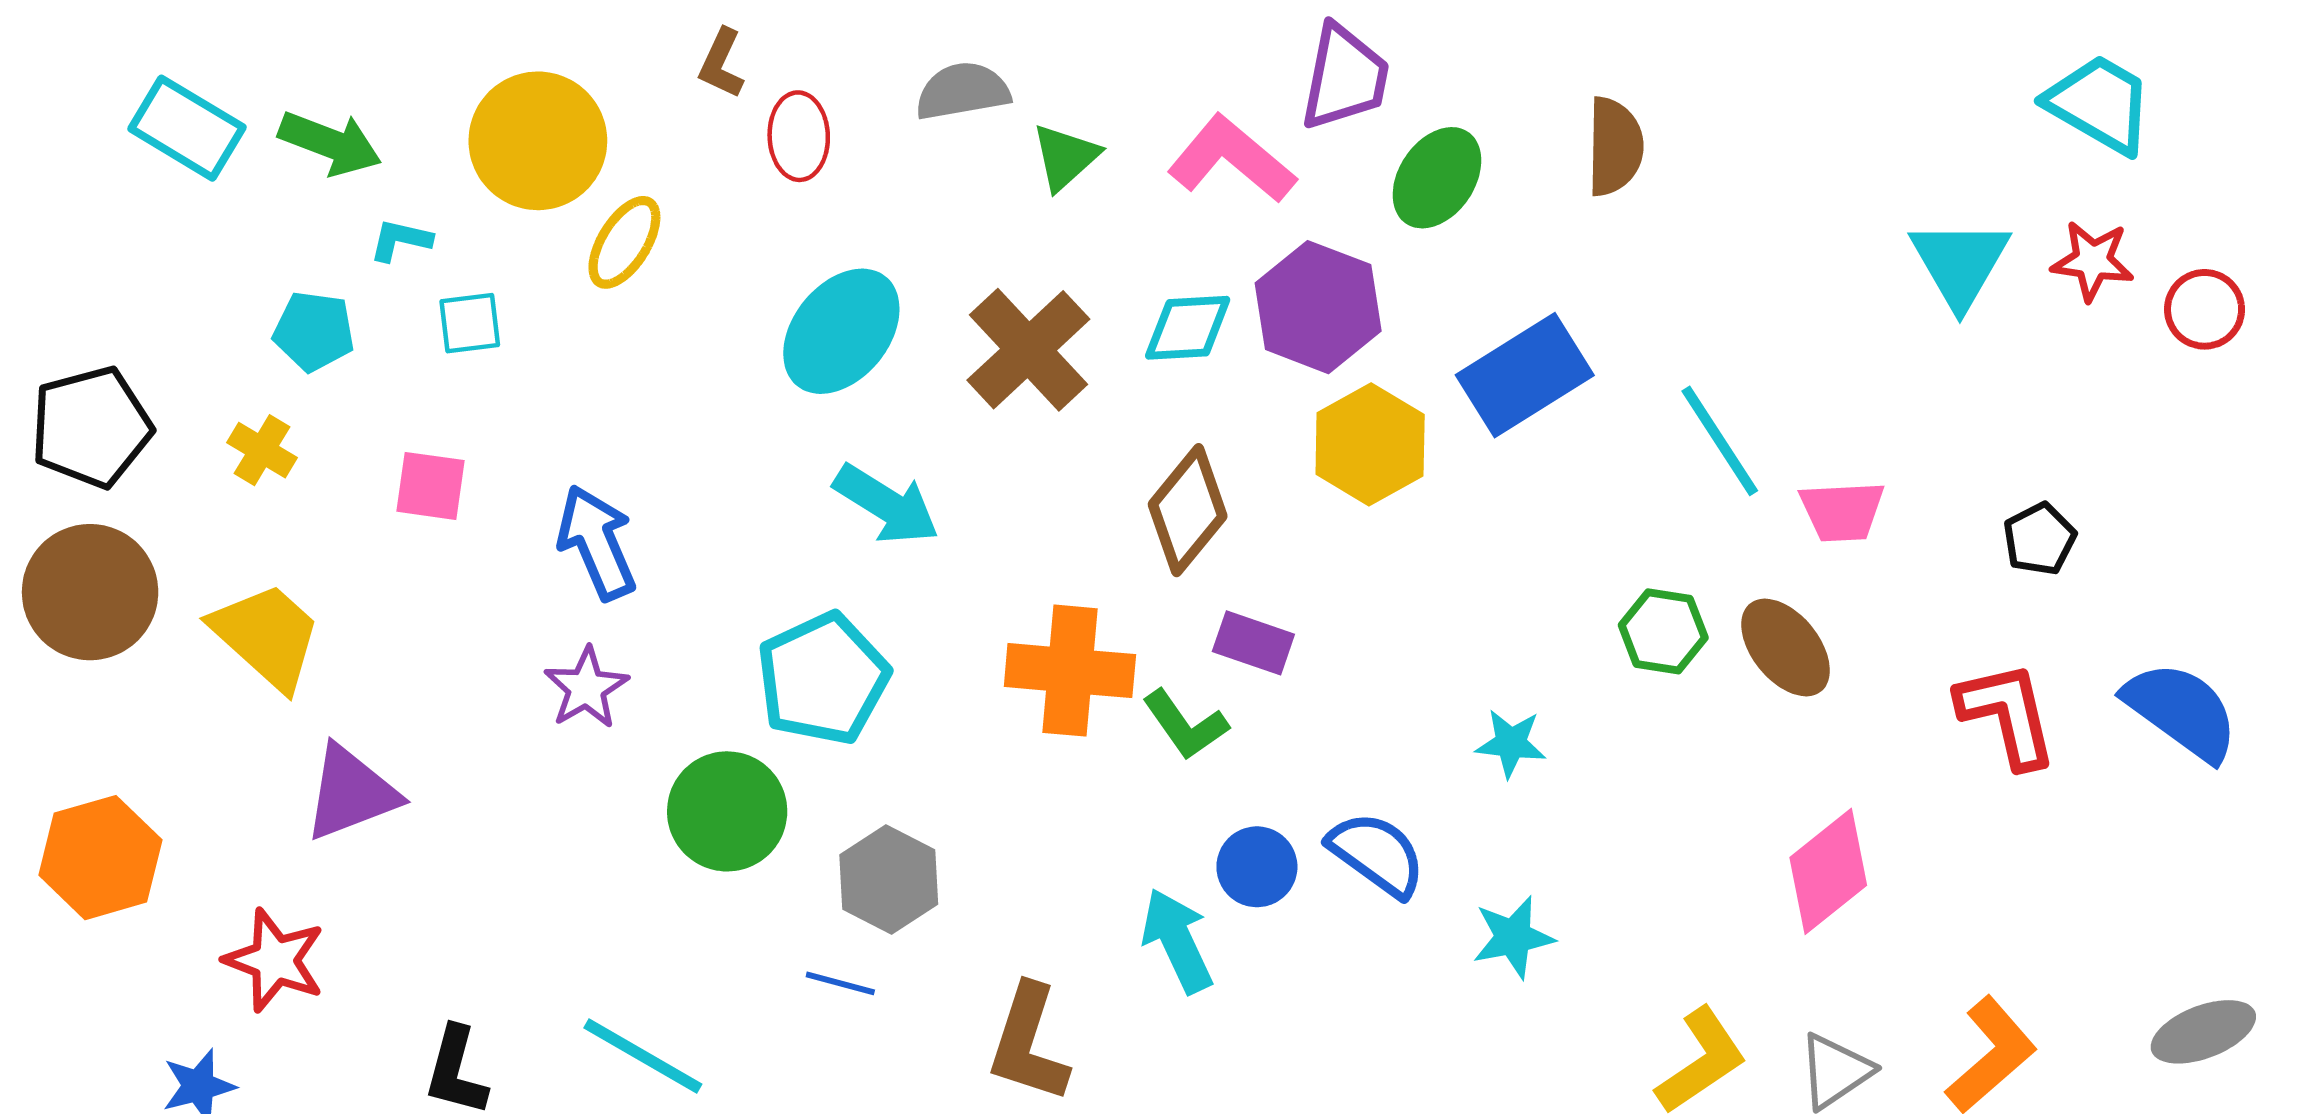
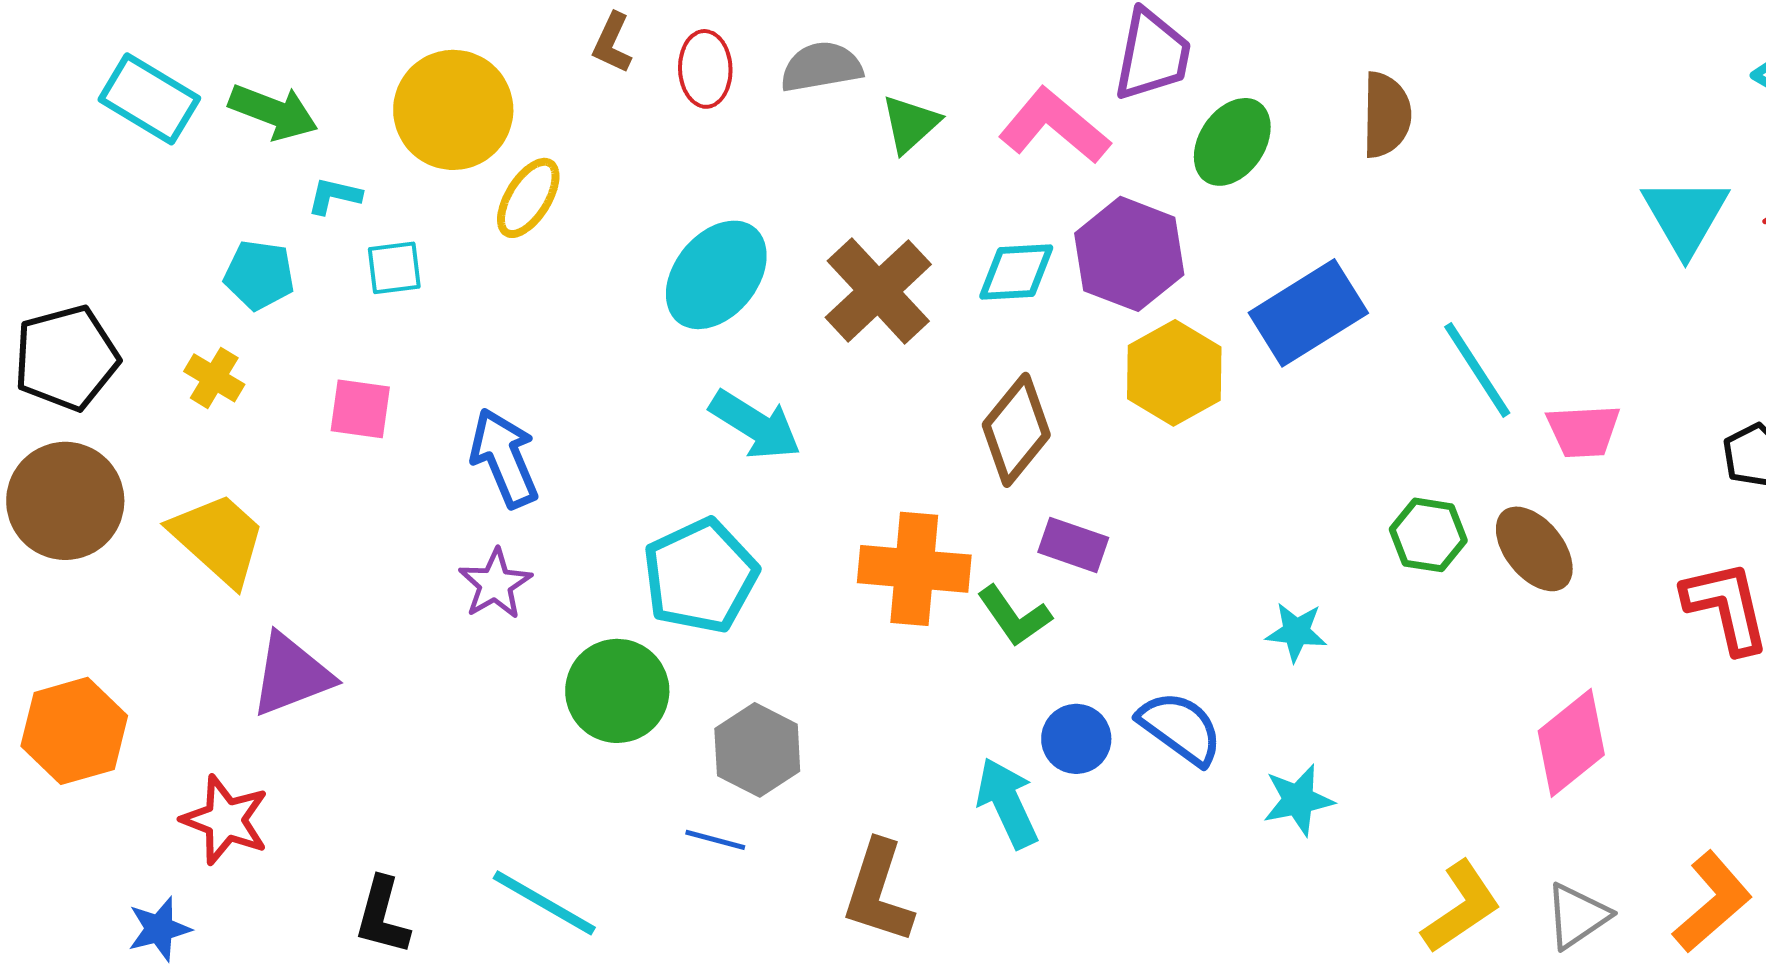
red ellipse: (799, 136) -> (705, 69), moved

